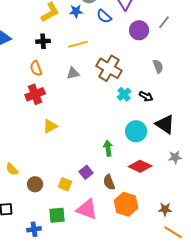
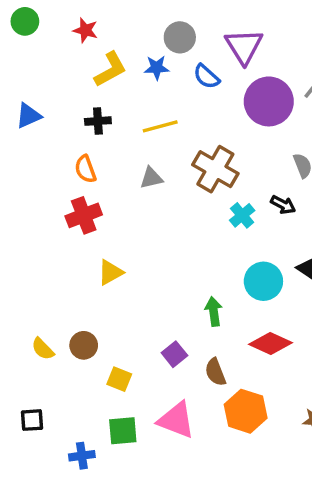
purple circle: (139, 30) -> (269, 101), size x1.4
black arrow: (146, 96) -> (283, 205), moved
brown circle: (35, 184) -> (84, 345), moved
yellow square: (65, 184) -> (119, 379), moved

